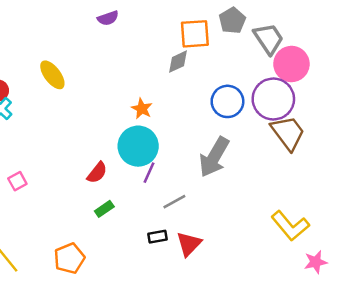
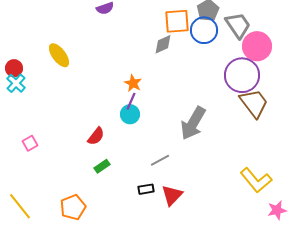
blue circle: (227, 101) -> (204, 30), moved
cyan circle: (138, 146) -> (130, 114), size x0.6
purple line: (149, 173) -> (131, 101), moved

